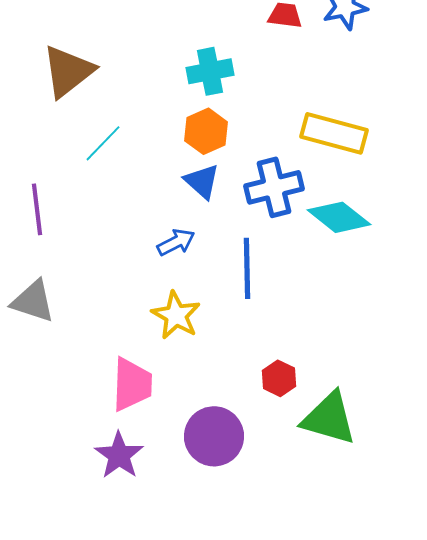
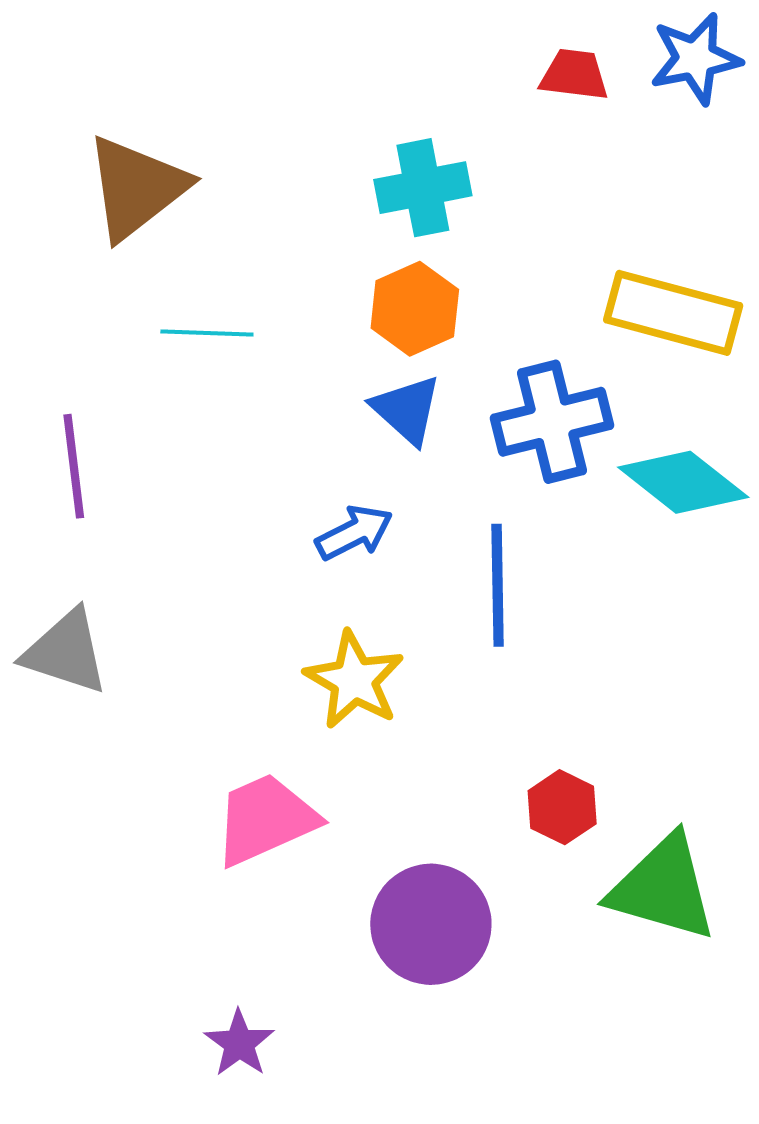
cyan line: (103, 143) -> (207, 333), turned 48
pink trapezoid: (132, 384) -> (265, 819), turned -116
purple star: (119, 455) -> (239, 1043), moved, size x0.7

